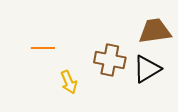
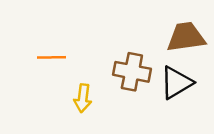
yellow arrow: (69, 82) -> (83, 98), turned 30

